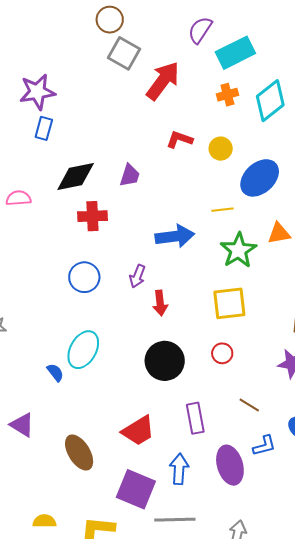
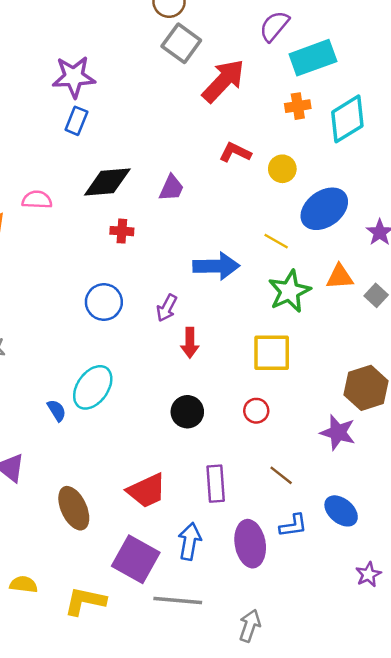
yellow line: (222, 210) -> (276, 241), turned 30
red cross: (92, 216) -> (122, 231), size x0.7
black circle: (165, 361) -> (187, 412), size x0.7

